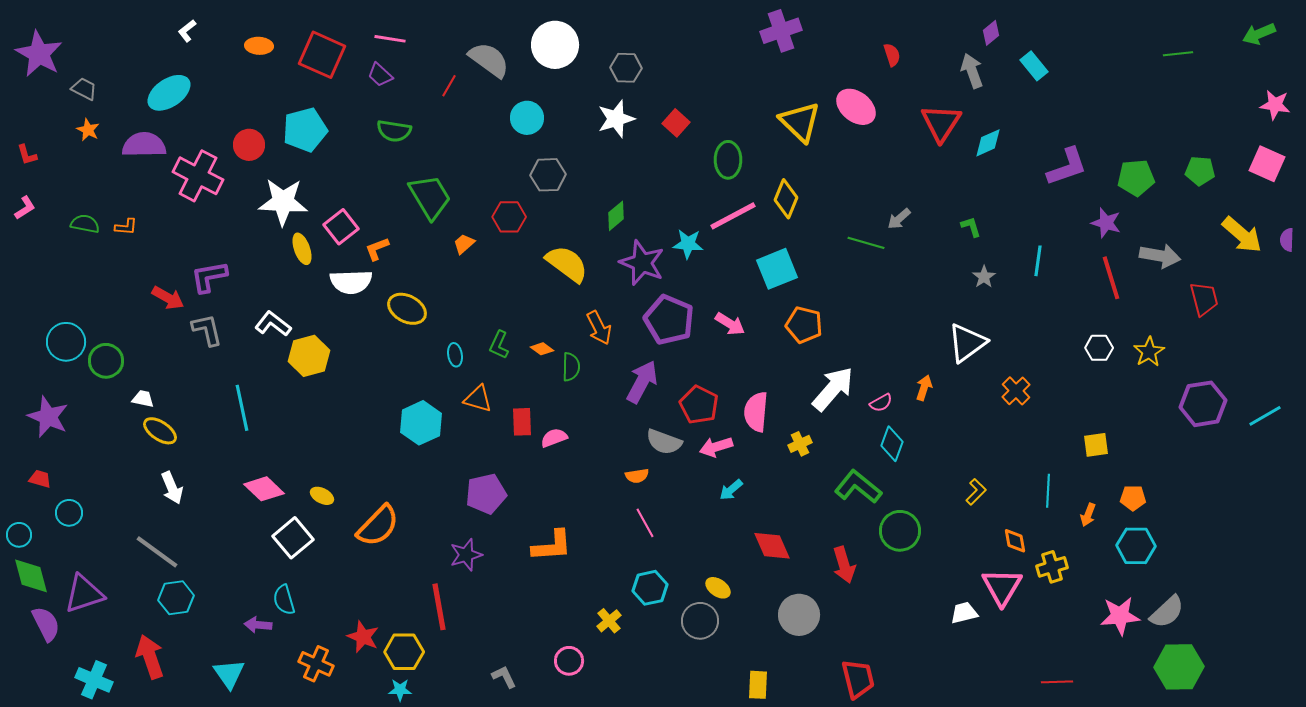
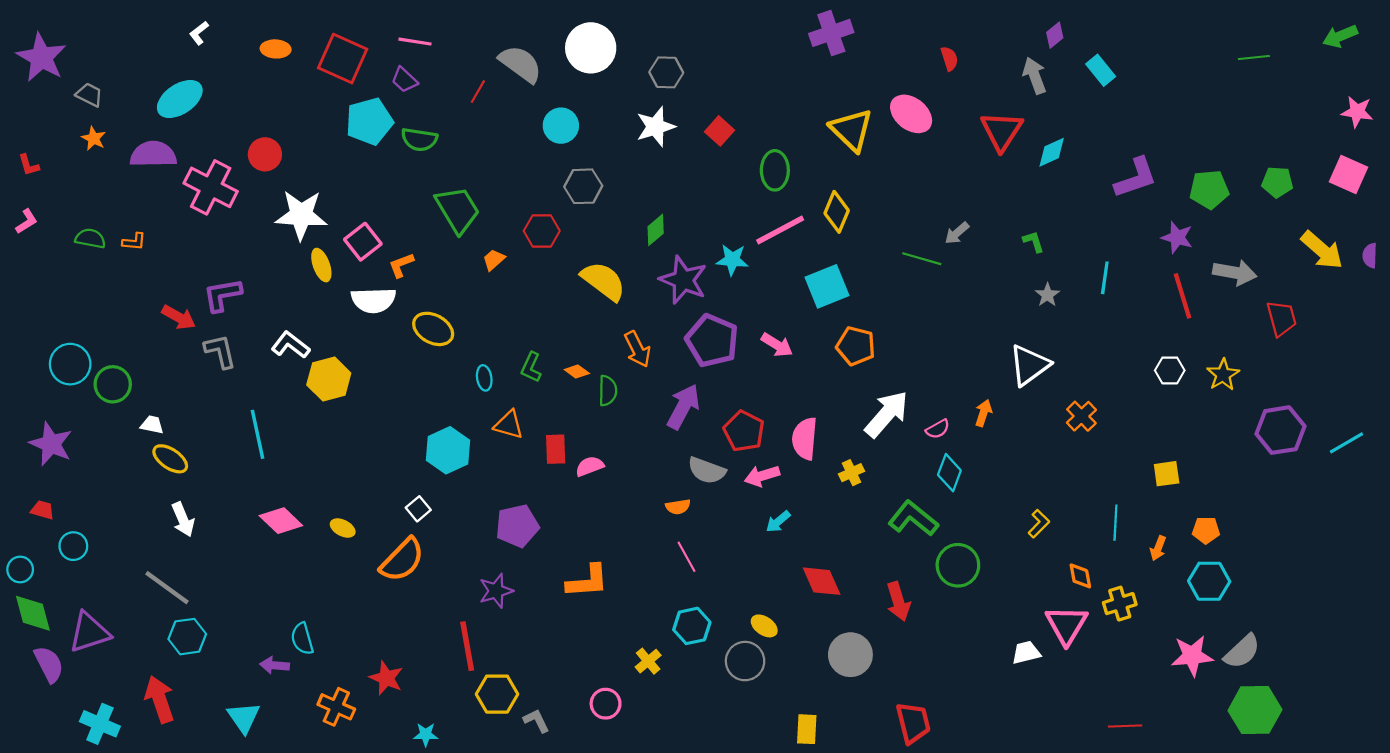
cyan pentagon: (305, 130) -> (369, 121), moved
white square: (293, 538) -> (418, 509), moved, size x0.6
yellow hexagon: (404, 652) -> (497, 694), moved

